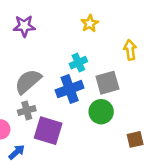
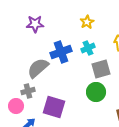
cyan cross: (78, 63) -> (88, 48), moved
blue cross: (70, 89) -> (61, 52), moved
gray cross: (27, 110) -> (28, 91), moved

